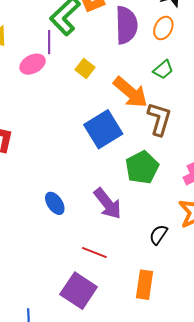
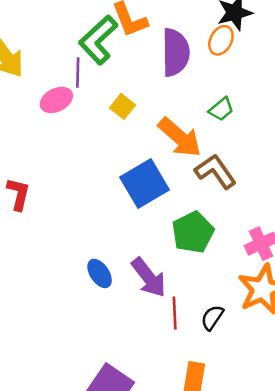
orange ellipse: (163, 28) -> (221, 40), moved
brown L-shape: (159, 119) -> (215, 171), turned -52
blue ellipse: (55, 203) -> (100, 273), moved
red line: (94, 252) -> (175, 313), moved, turned 65

